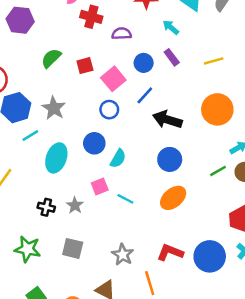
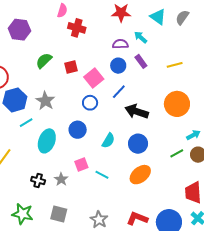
purple semicircle: (122, 34) -> (120, 44), moved
cyan semicircle: (118, 159) -> (108, 141), moved

